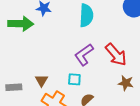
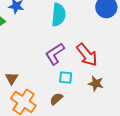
cyan square: (74, 79) -> (66, 78), moved

